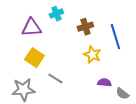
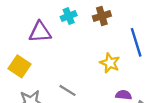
brown cross: (85, 27) -> (102, 16), moved
yellow square: (34, 58) -> (19, 66), moved

